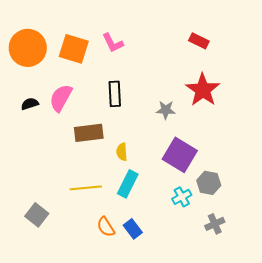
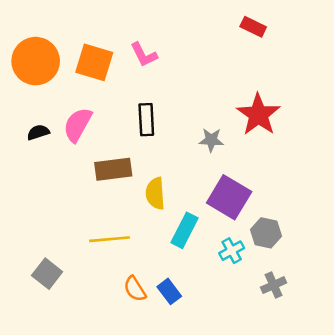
red rectangle: (199, 41) -> (253, 27), moved
yellow semicircle: (122, 152) -> (155, 193), size x1.4
cyan rectangle: (128, 184) -> (185, 230), moved

